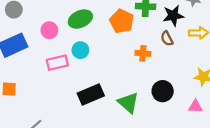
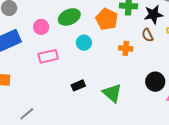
cyan circle: (80, 50) -> (84, 43), moved
black circle: (163, 91) -> (155, 82), moved
black rectangle: (91, 95) -> (78, 85), size x0.6

